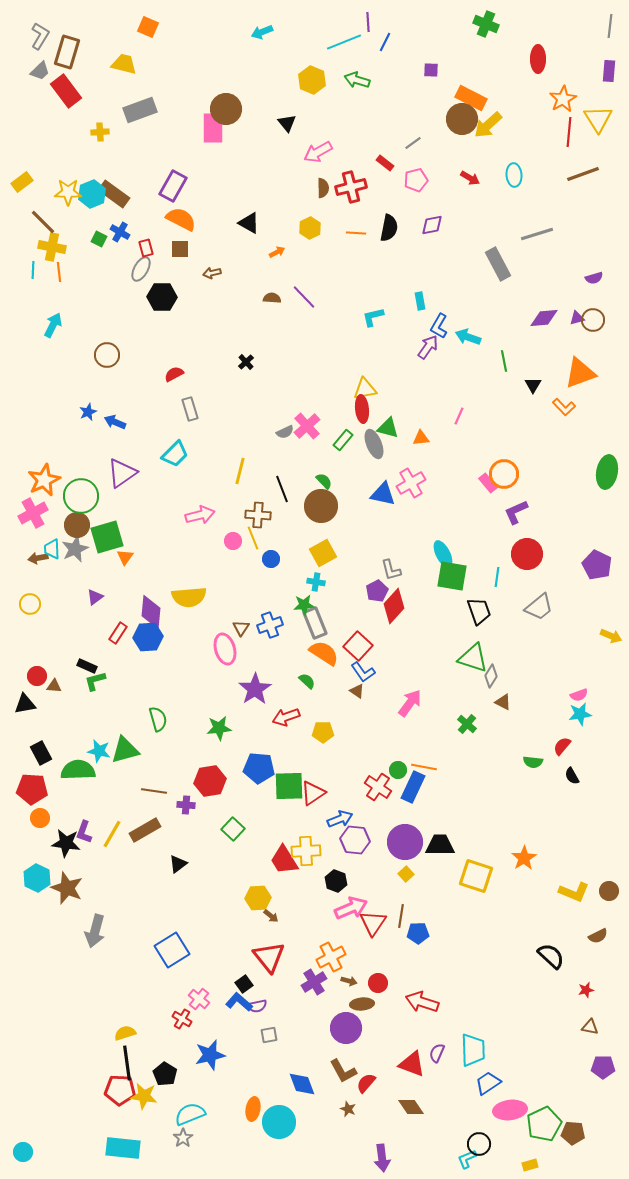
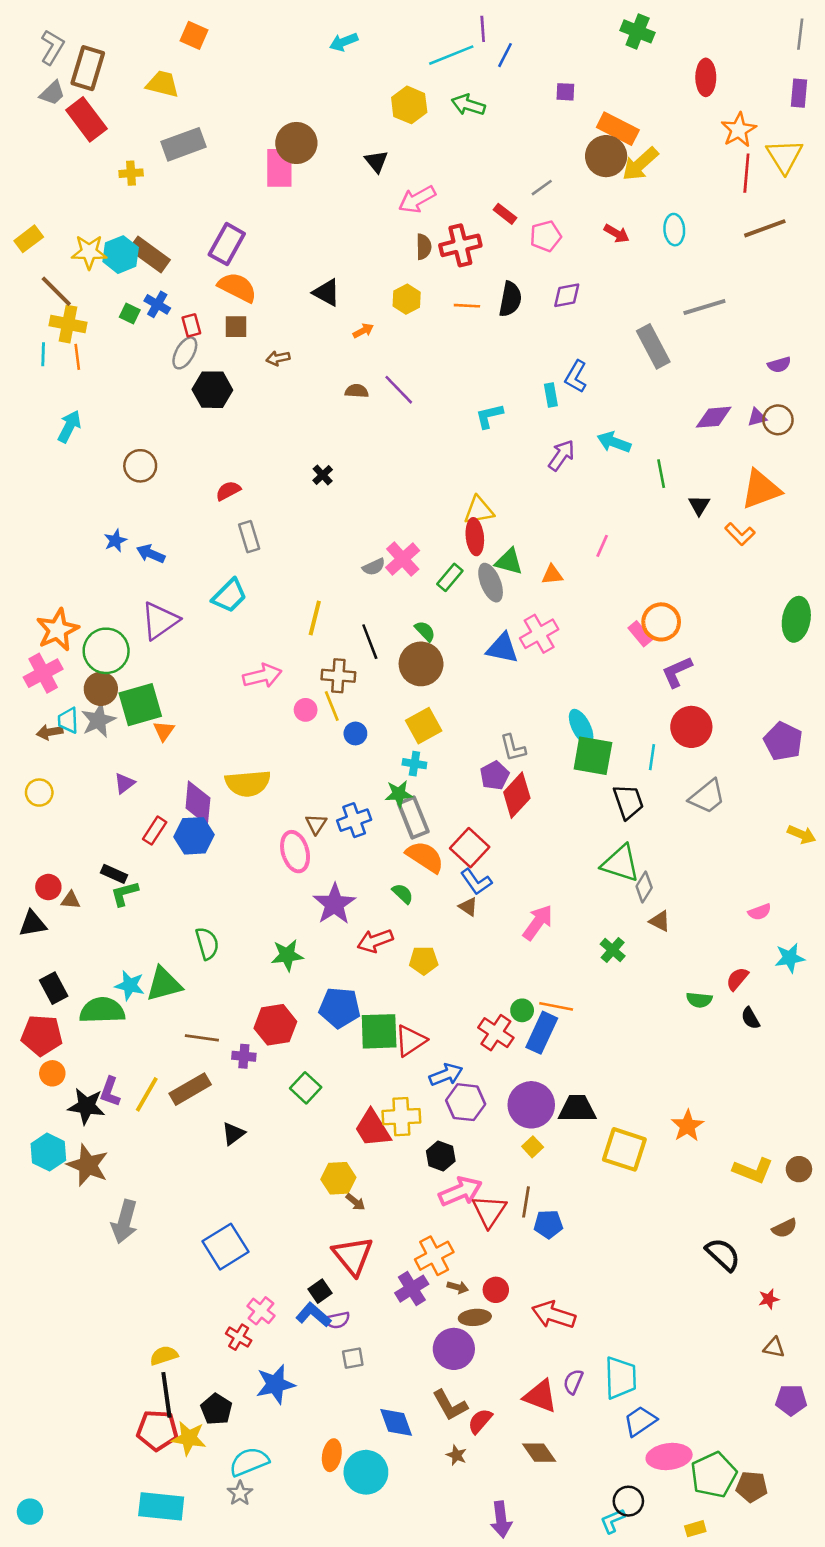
blue L-shape: (439, 326) -> (576, 377), moved
cyan star: (580, 714) -> (790, 958), moved

